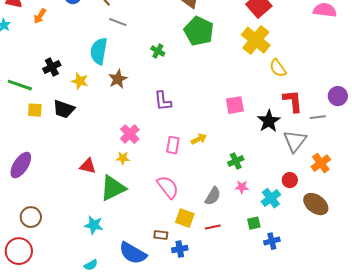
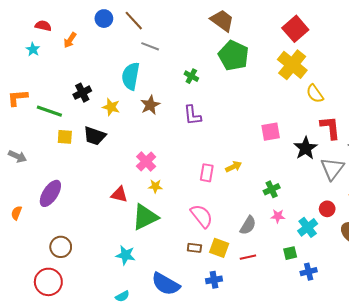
purple L-shape: (163, 101) -> (192, 115), moved
pink cross: (130, 134) -> (146, 162), moved
brown rectangle: (161, 235) -> (194, 248), moved

